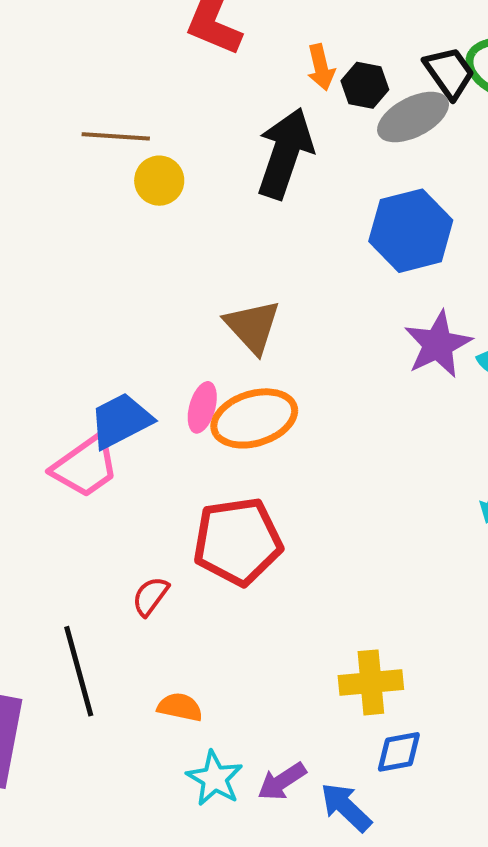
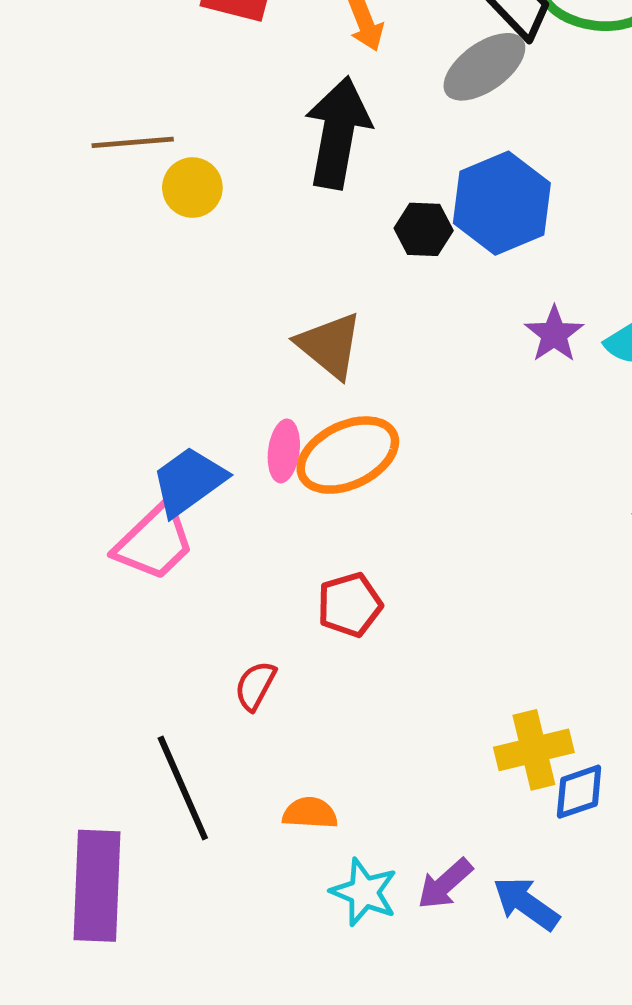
black hexagon: (365, 85) -> (424, 229), moved
purple star: (438, 344) -> (554, 334), size x0.7
red pentagon: (238, 541) -> (350, 605), size x0.6
blue diamond: (399, 752) -> (579, 792), moved

